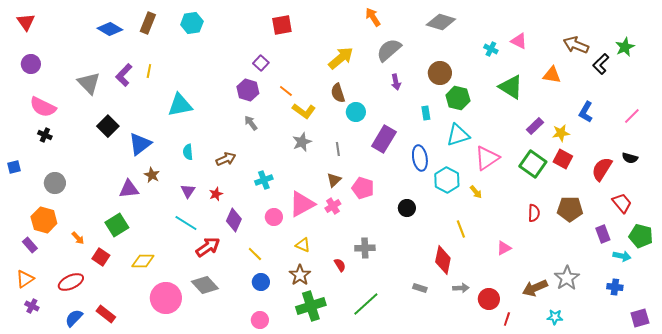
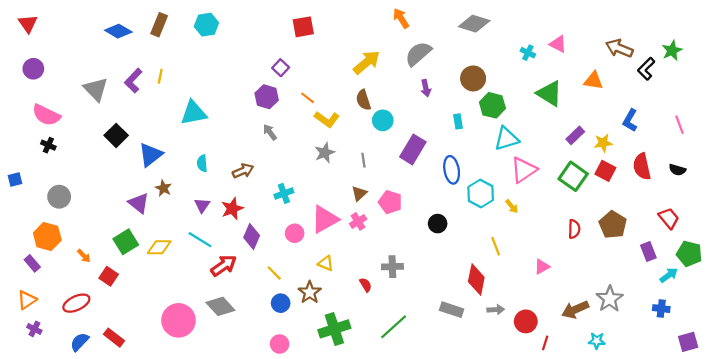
pink line: (632, 116) -> (680, 125), turned -66
cyan triangle: (458, 135) -> (506, 139), moved
red semicircle: (602, 169) -> (642, 167), moved, turned -45
purple triangle: (129, 189) -> (139, 203), turned 45
red star: (216, 194) -> (232, 209), size x1.5
brown pentagon: (570, 209) -> (613, 225), turned 30
cyan arrow: (622, 256) -> (669, 275), turned -48
yellow diamond: (143, 261) -> (159, 247), moved
brown star: (300, 275) -> (310, 292), moved
gray rectangle: (420, 288) -> (452, 310), size x1.5

